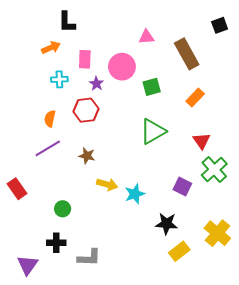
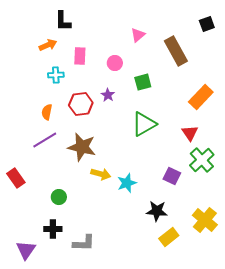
pink triangle: (146, 37) -> (138, 35), turned -35
pink circle: (122, 67) -> (115, 63), size x0.6
purple star: (97, 84) -> (108, 95), moved
orange rectangle: (195, 97) -> (201, 97), moved, size x1.4
brown star: (87, 156) -> (82, 147), size x1.8

